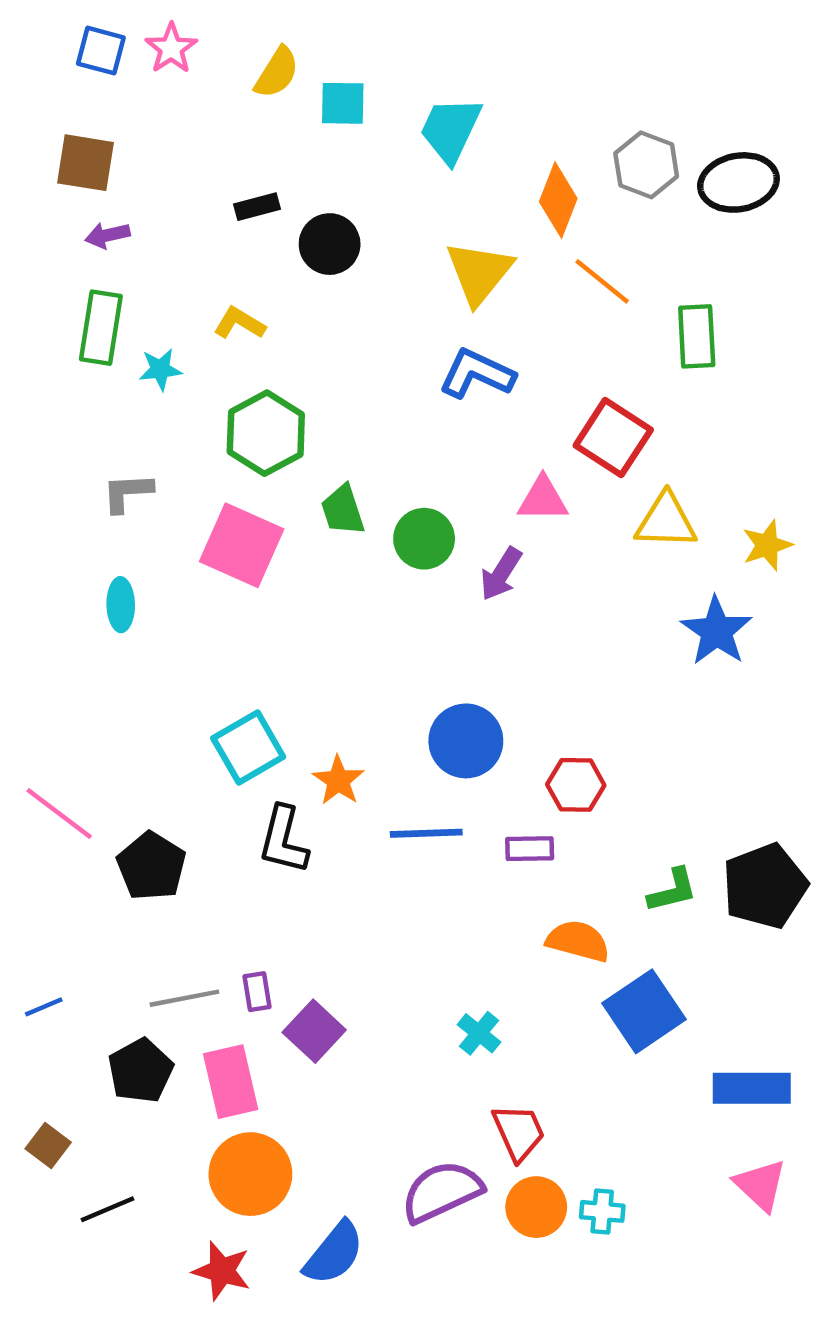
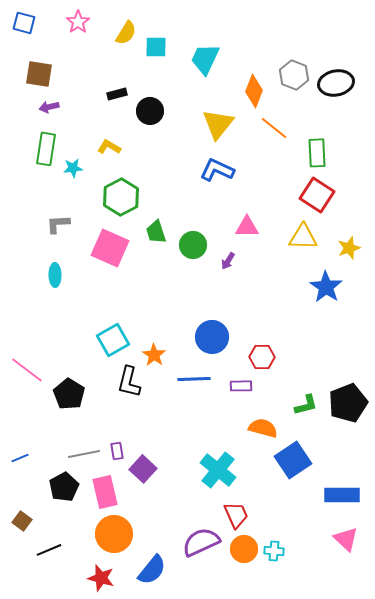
blue square: (101, 51) -> (24, 23), moved
red square: (613, 438) -> (317, 195), moved
purple arrow: (501, 574) -> (228, 261), size x0.7
cyan cross: (479, 1033) -> (218, 470), size x1.8

